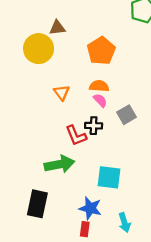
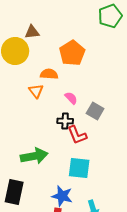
orange semicircle: (99, 86) -> (49, 74), moved
gray square: (127, 115) -> (95, 111), turned -30
red L-shape: (76, 136) -> (77, 135), moved

